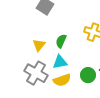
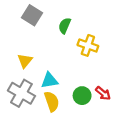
green semicircle: (61, 41) -> (65, 26), moved
yellow semicircle: (62, 80) -> (52, 101), turned -90

